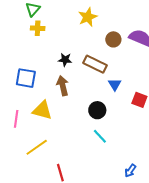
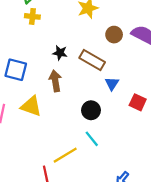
yellow line: (37, 147) -> (65, 155), moved

